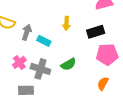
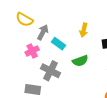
pink cross: (19, 62) -> (32, 51), moved
green semicircle: (68, 64) -> (80, 61), moved

